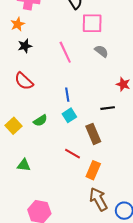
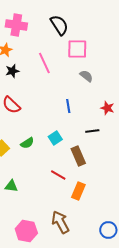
pink line: (65, 52) -> (44, 63), moved
blue line: (67, 95) -> (68, 106), moved
brown arrow: (98, 199) -> (60, 222), moved

